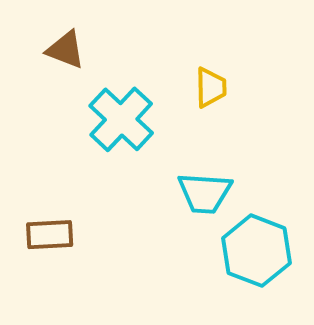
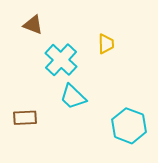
cyan trapezoid: (205, 193) -> (73, 97), moved, turned 40

